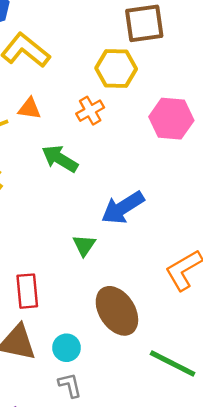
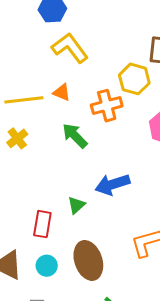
orange cross: (90, 111) -> (107, 106), size x1.4
red rectangle: (27, 291) -> (42, 224), moved
cyan circle: (67, 348) -> (47, 266), moved

